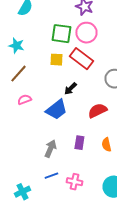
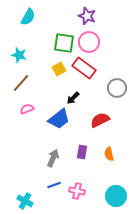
yellow square: (56, 60) -> (59, 69), turned -32
cyan cross: (22, 192) -> (25, 201), turned -35

